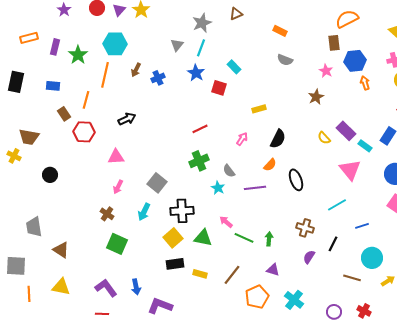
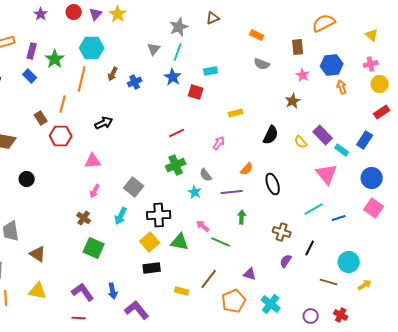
brown rectangle: (334, 43) -> (298, 47), moved
cyan rectangle: (234, 67) -> (211, 71), turned -56
blue rectangle: (53, 86) -> (30, 76), moved, turned 40
black semicircle: (278, 139) -> (271, 135), moved
blue line: (362, 226) -> (339, 218), moved
green arrow: (269, 239) -> (242, 217), moved
yellow rectangle: (200, 274) -> (182, 291), moved
purple L-shape: (160, 306) -> (137, 310), turned 30

